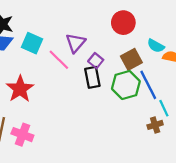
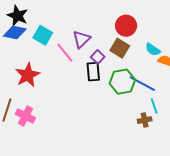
brown square: (131, 59) -> (120, 48), moved, turned -36
blue line: (148, 85) -> (142, 84), turned -40

